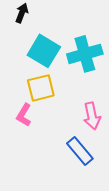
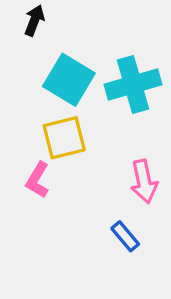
blue rectangle: (80, 151) -> (125, 236), size x0.7

